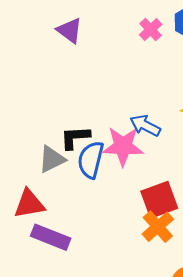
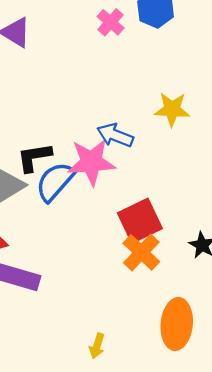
blue semicircle: (91, 160) -> (55, 182), turned 33

